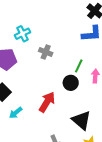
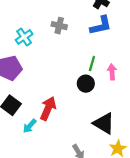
gray cross: (46, 52) -> (59, 26), moved
red arrow: (47, 102) -> (48, 108), moved

